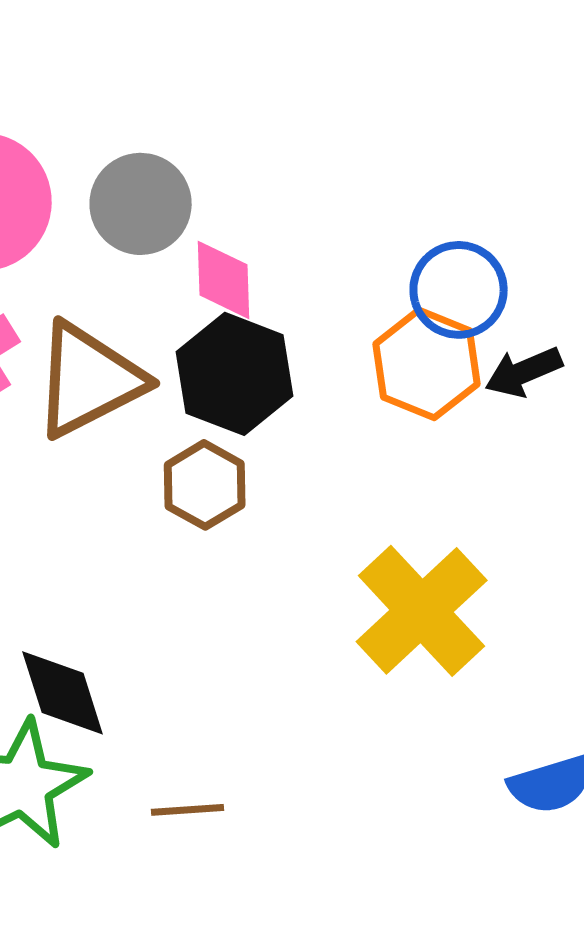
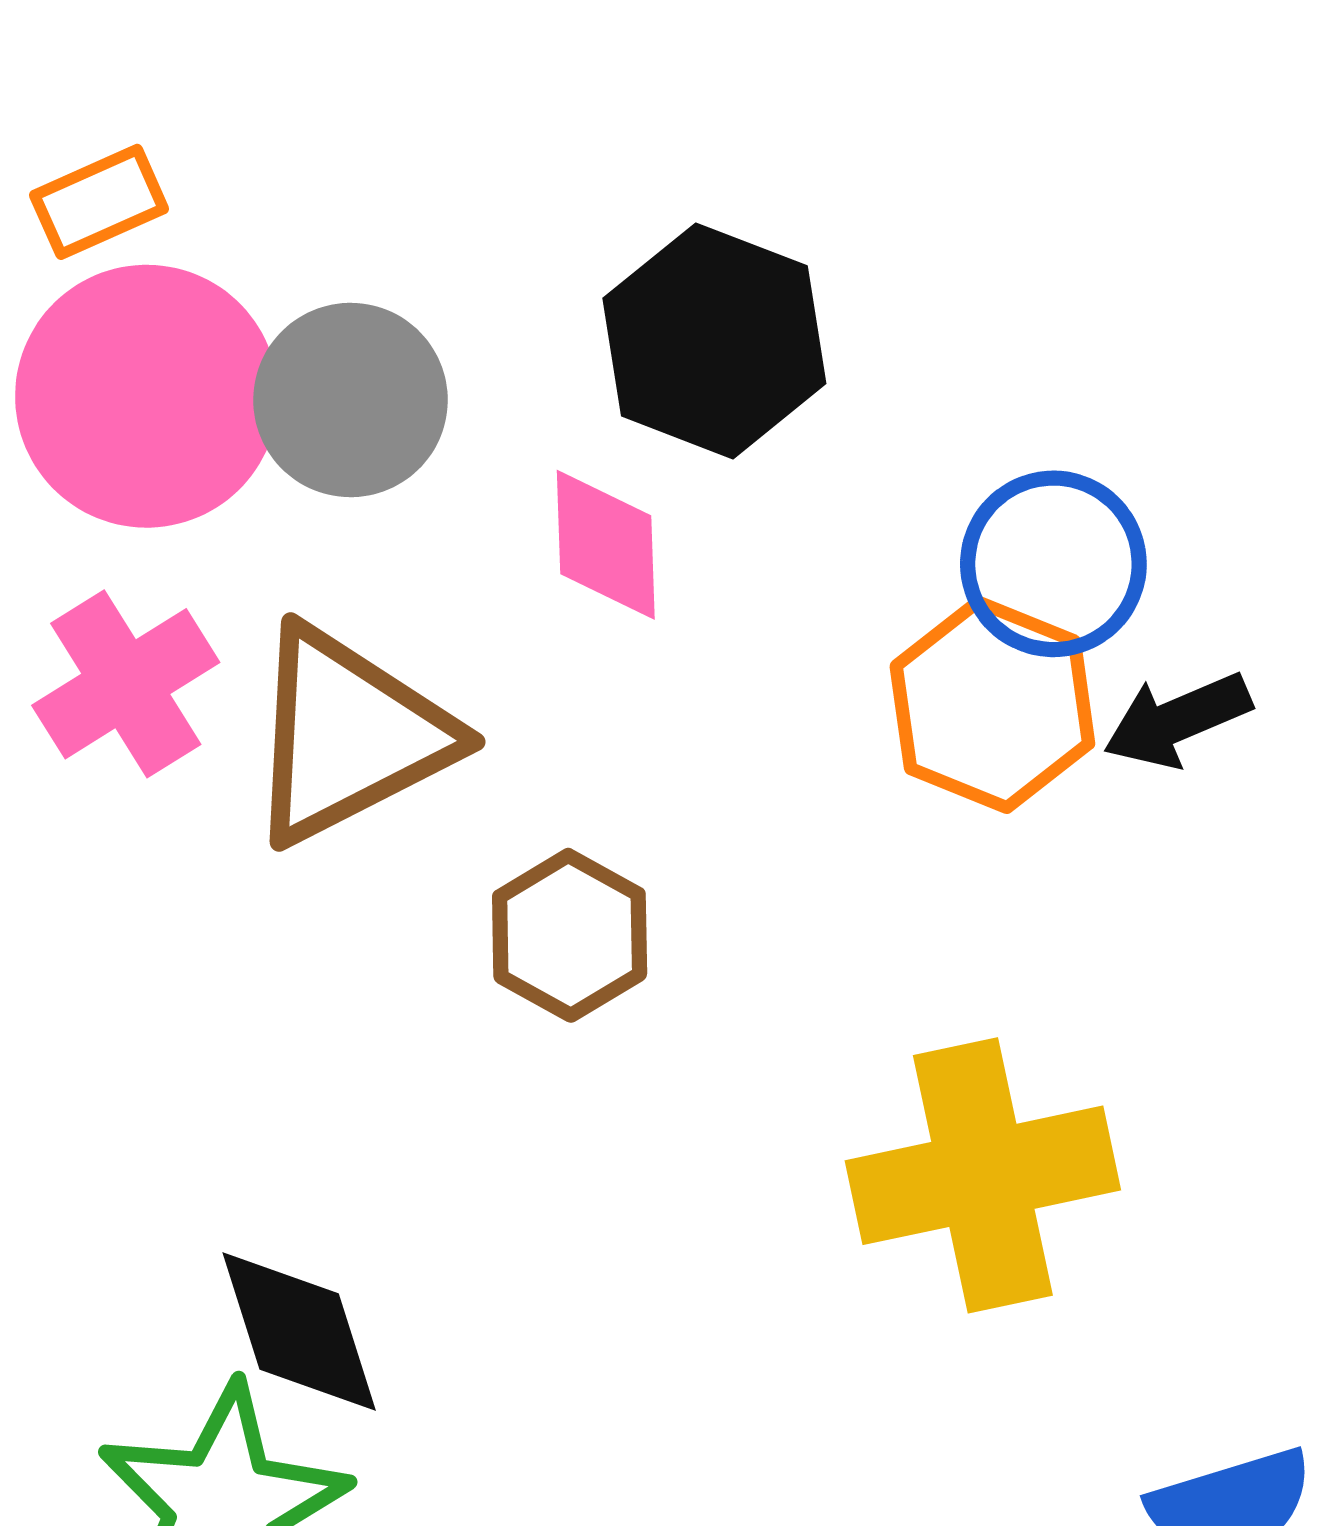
gray circle: (141, 204) -> (350, 400), moved
black hexagon: (235, 374) -> (714, 341), moved
yellow cross: (422, 611) -> (983, 1175), turned 31

